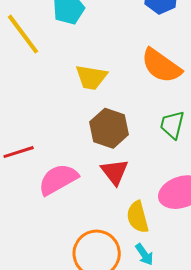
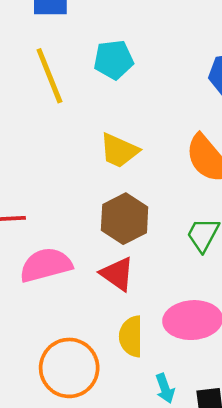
red triangle: (115, 172) -> (117, 274), turned -32
cyan arrow: (144, 254) -> (165, 388), moved

